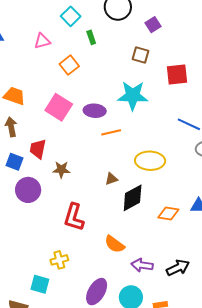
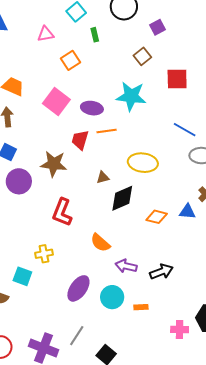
brown square: (141, 55) -> (142, 56), turned 30
red trapezoid: (38, 149) -> (80, 140), moved
brown star: (61, 170) -> (54, 164), size x1.5

